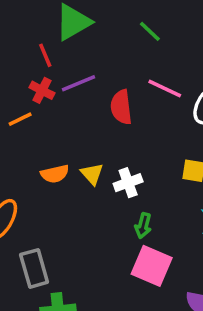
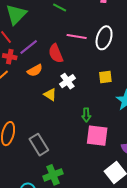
orange semicircle: (55, 174) -> (35, 70), moved
white cross: (128, 183) -> (68, 81), moved
gray rectangle: (34, 268) -> (39, 145), moved

